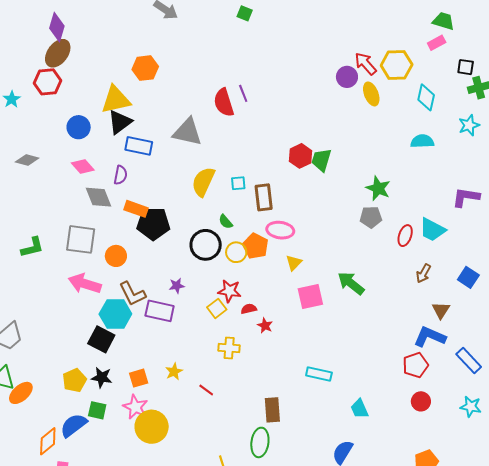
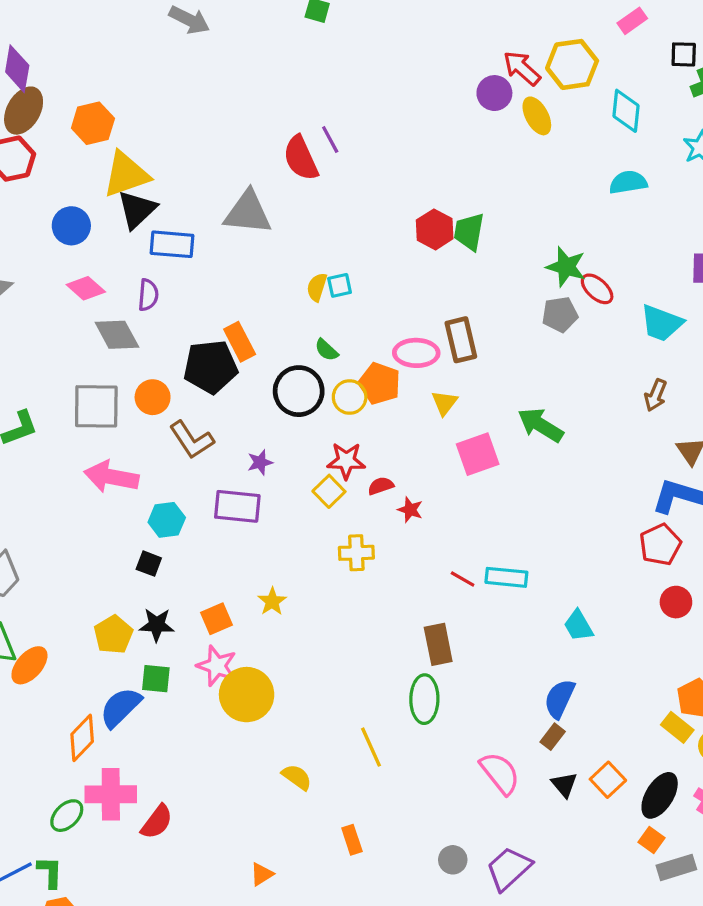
orange hexagon: (145, 68) -> (93, 123), moved
yellow semicircle: (203, 182) -> (317, 287), moved, size x0.6
brown rectangle: (264, 197) -> (461, 340), moved
orange rectangle: (136, 209) -> (240, 342), moved, turned 50
red ellipse: (405, 236) -> (597, 289), moved, turned -60
orange circle: (116, 256) -> (153, 397), moved
brown L-shape: (132, 294) -> (192, 440), moved
cyan hexagon: (115, 314) -> (167, 520), size x0.7
black square: (101, 339) -> (149, 564), size x0.6
red line: (206, 390) -> (463, 579), moved

